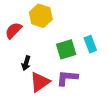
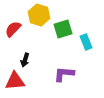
green square: (66, 49) -> (63, 29), moved
red triangle: (40, 82) -> (15, 81), moved, turned 30

